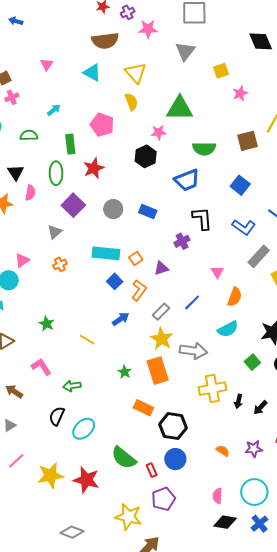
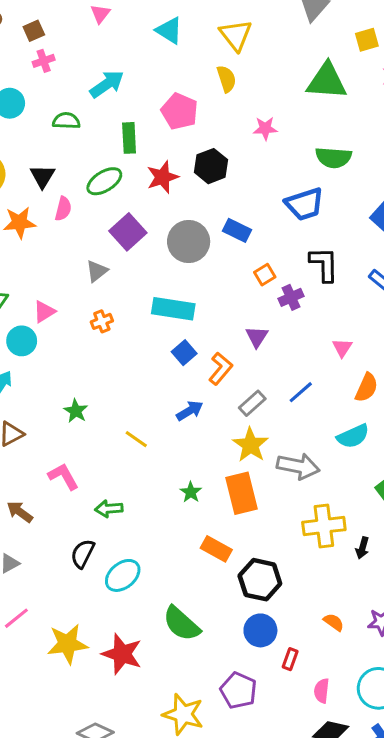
green triangle: (180, 108) -> (327, 81), moved
cyan arrow: (54, 110) -> (107, 84), size x1.6
black hexagon: (146, 156) -> (211, 166), moved
green ellipse: (56, 173) -> (104, 181), turned 55
gray circle: (113, 209) -> (189, 241), size x1.4
blue rectangle: (148, 212) -> (237, 230), moved
orange square: (136, 258) -> (265, 275), moved
purple triangle: (161, 268) -> (257, 337), turned -42
red rectangle: (152, 470) -> (290, 659), moved, turned 40
purple pentagon: (163, 499) -> (238, 690), turned -30

